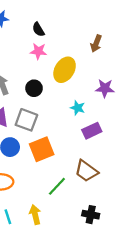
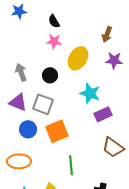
purple star: (105, 88) -> (114, 60), moved
cyan star: (78, 108) -> (90, 93), size x1.5
brown trapezoid: (86, 171) -> (113, 147), moved
green line: (57, 186) -> (71, 165), turned -48

